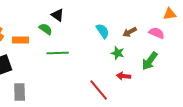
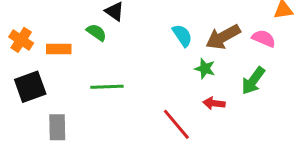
brown arrow: (130, 32) -> (223, 37), size x1.6
green line: (58, 53) -> (107, 87), moved

